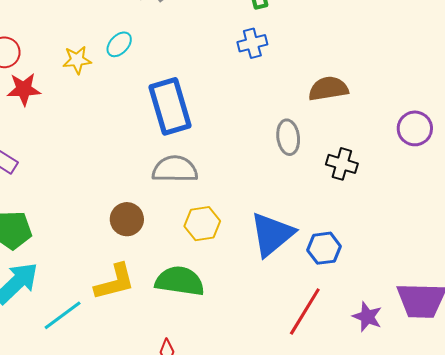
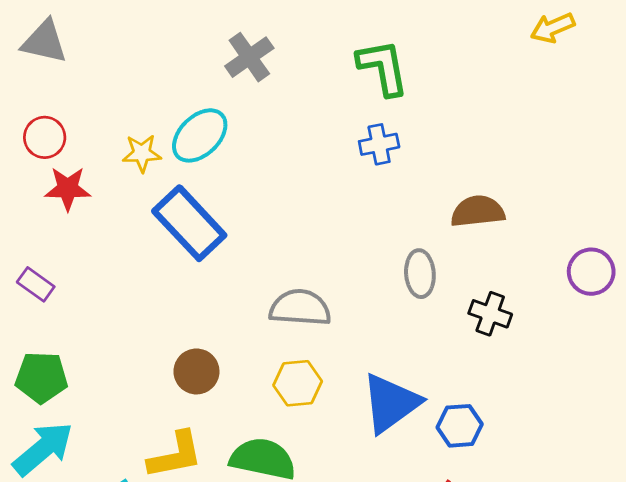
cyan ellipse: (119, 44) -> (200, 135), size x1.6
blue rectangle: (170, 106) -> (189, 223), moved, turned -30
gray semicircle: (175, 169) -> (300, 308), moved

